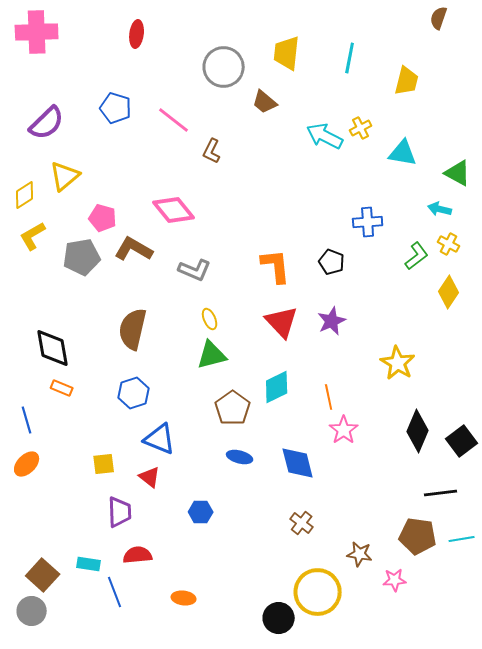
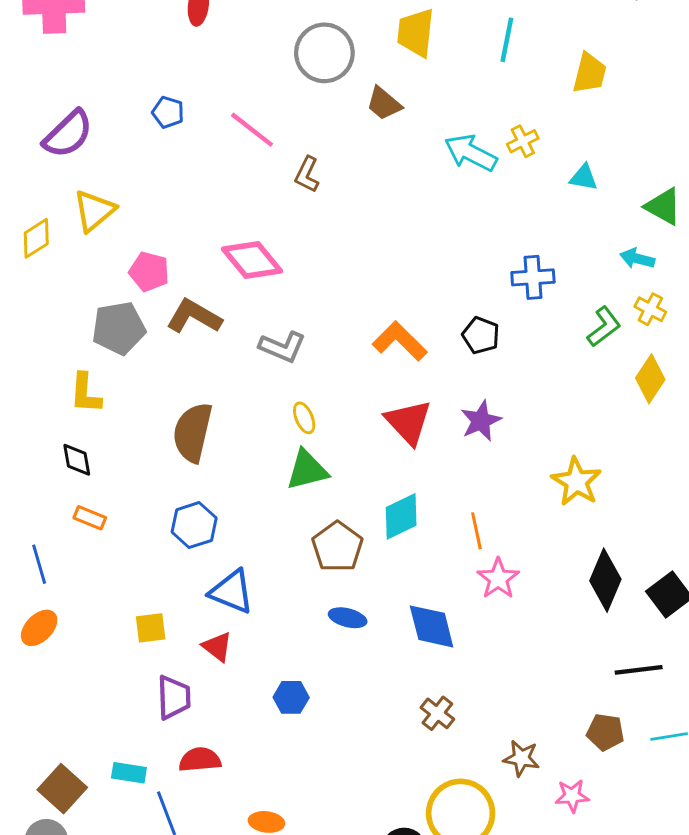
blue pentagon: (116, 108) -> (168, 112), size x0.7
cyan triangle: (403, 153) -> (584, 177), size x0.7
yellow L-shape: (33, 236) -> (85, 393), moved, turned -56
orange L-shape: (276, 266) -> (400, 341), turned -39
black diamond: (53, 348) -> (77, 460), size x0.6
brown pentagon: (418, 536) -> (605, 732), size x0.7

